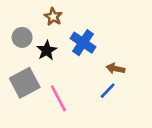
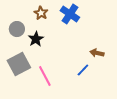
blue cross: (83, 43) -> (70, 14), moved
brown arrow: (115, 69) -> (97, 53), moved

